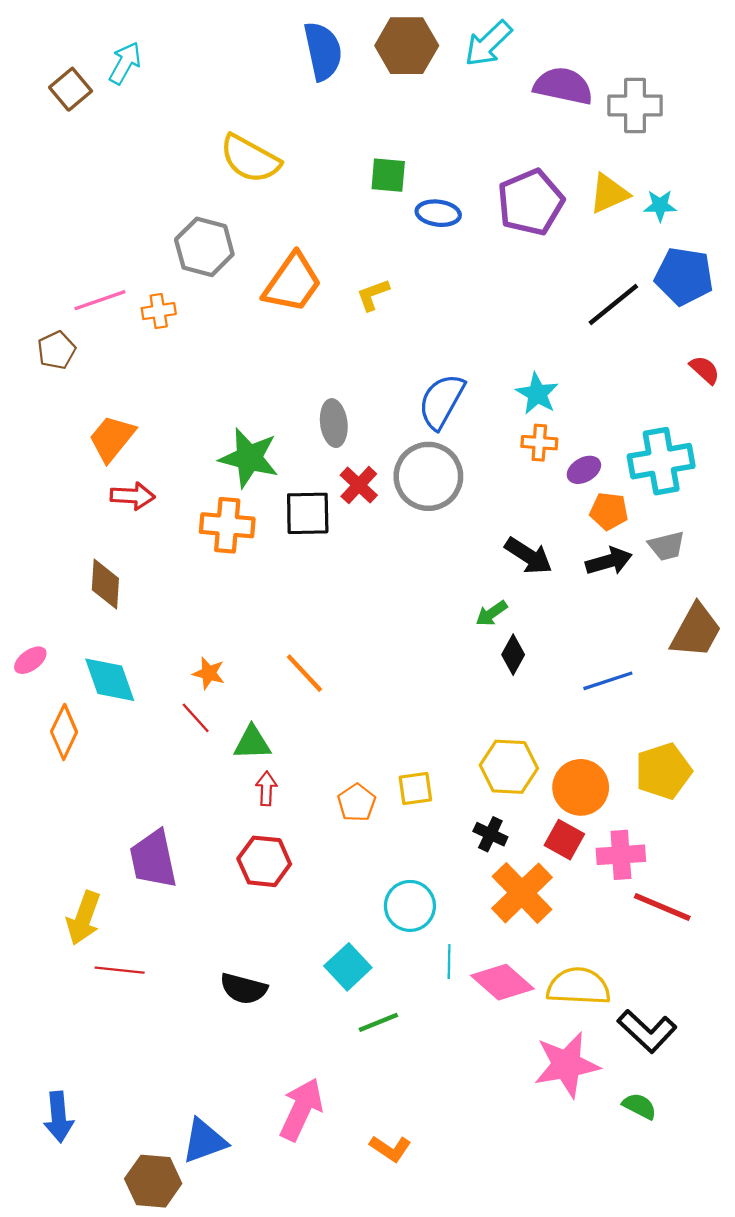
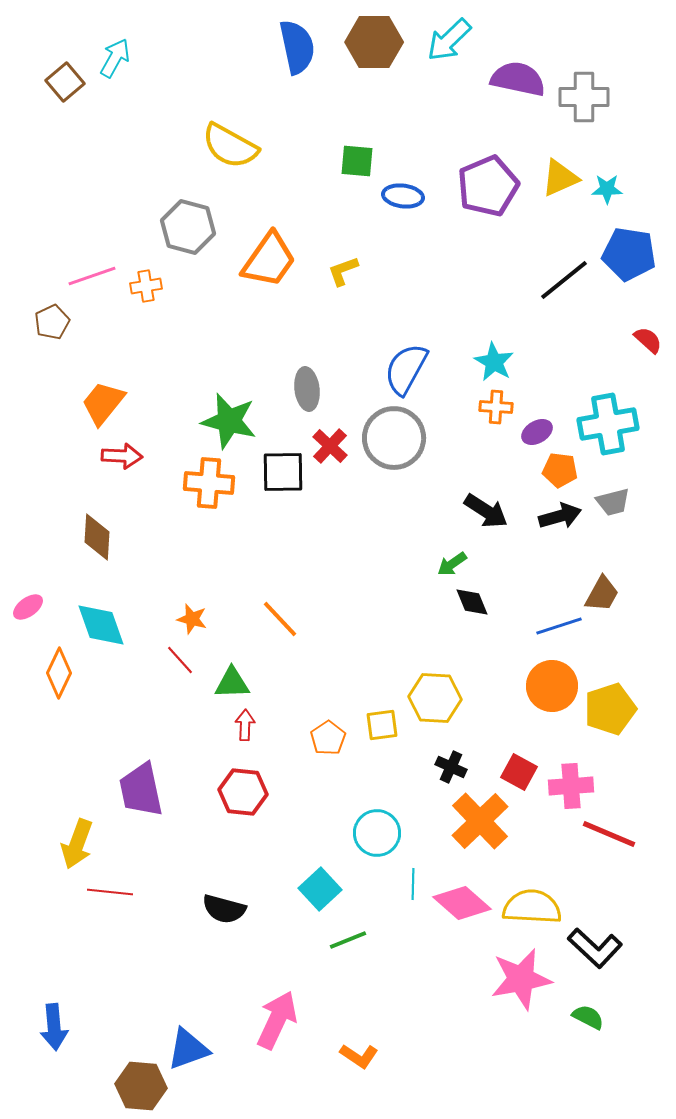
brown trapezoid: (696, 631) -> (602, 594), moved, size x0.7
black diamond: (513, 655) -> (472, 602), turned -51
yellow hexagon: (509, 767) -> (435, 698), moved
orange circle: (581, 787) -> (552, 686), moved

